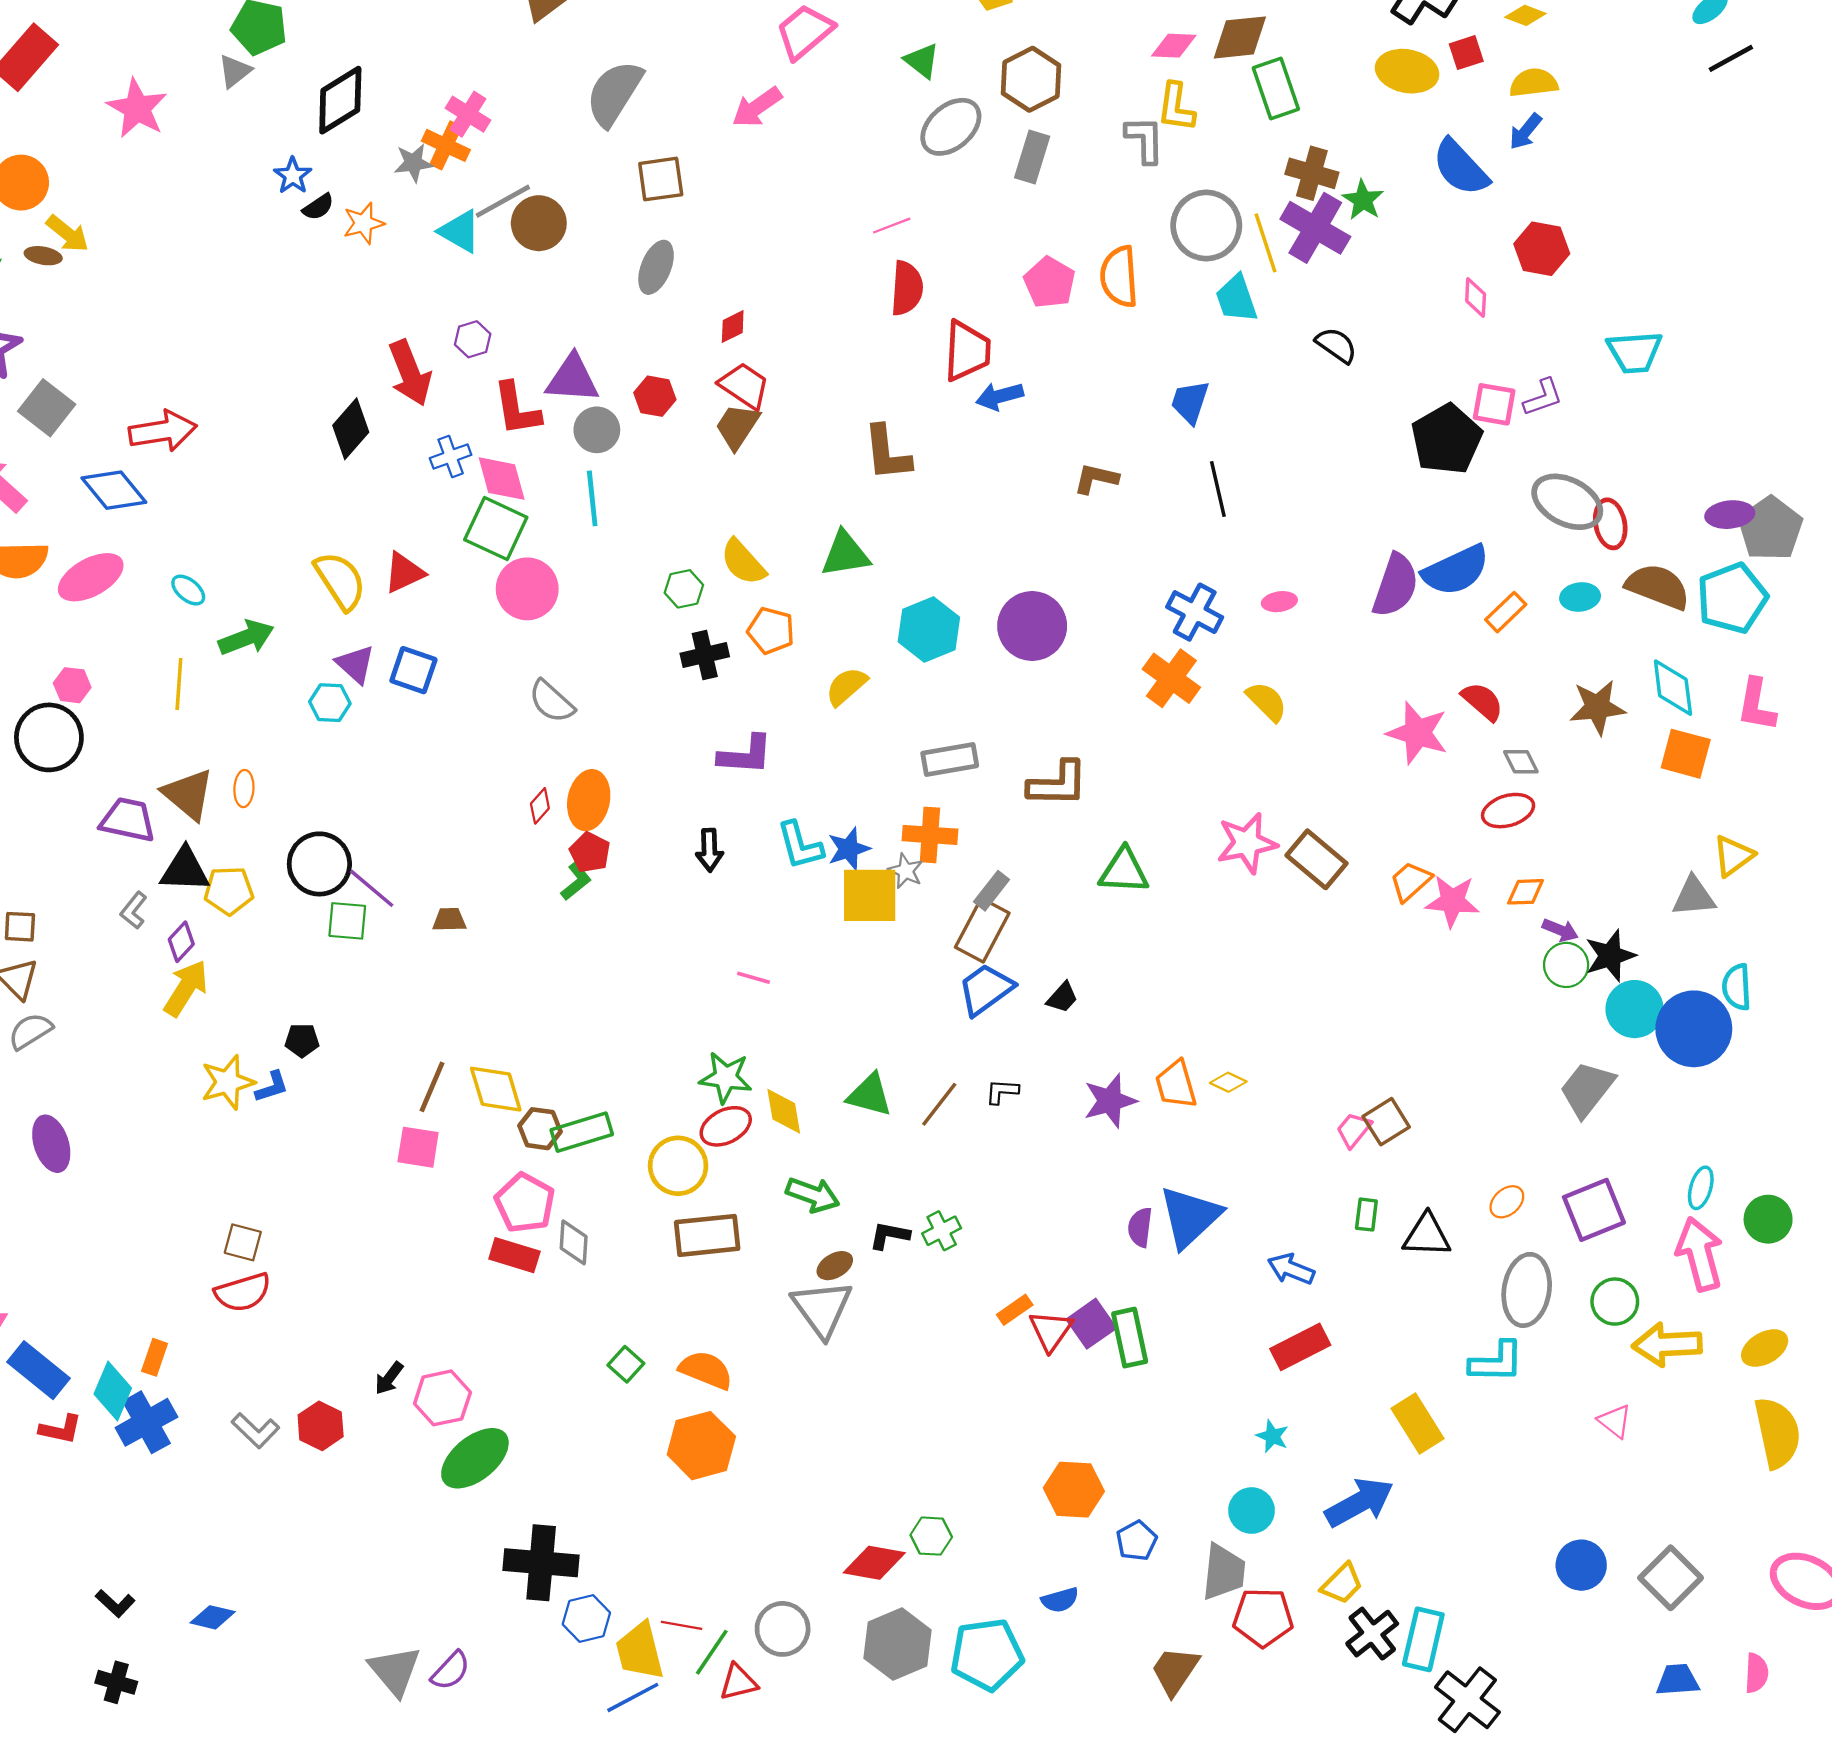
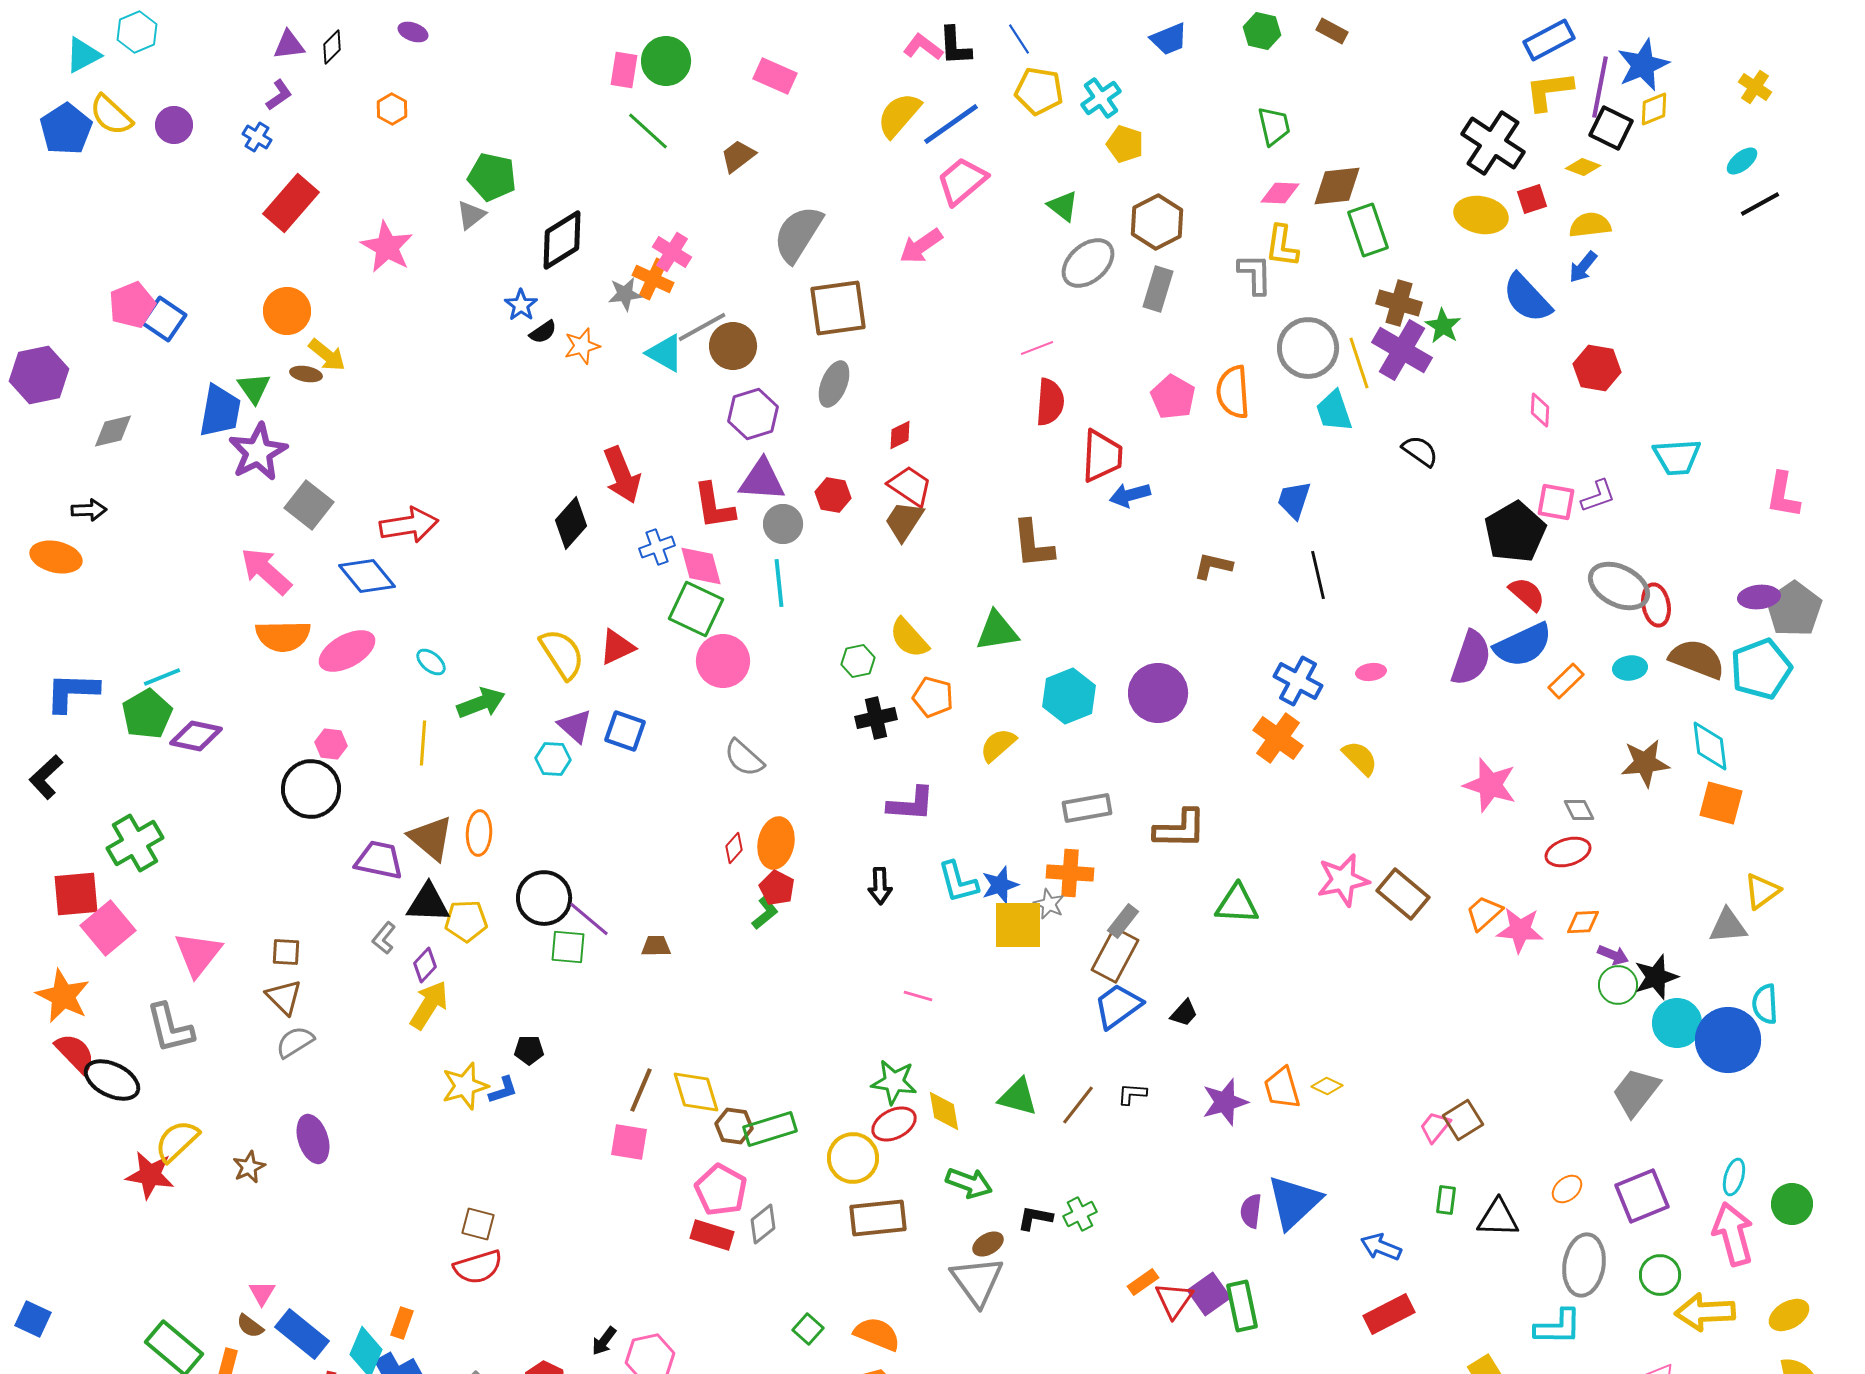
brown square: (661, 179) -> (838, 308), size x1.4
purple hexagon: (473, 339) -> (753, 414), moved, size x1.6
red semicircle: (1483, 701) -> (1527, 594), moved
pink L-shape: (1756, 705) -> (1783, 495), moved
orange ellipse: (244, 789) -> (479, 833), size x1.4
gray diamond: (574, 1242) -> (763, 1224), turned 48

